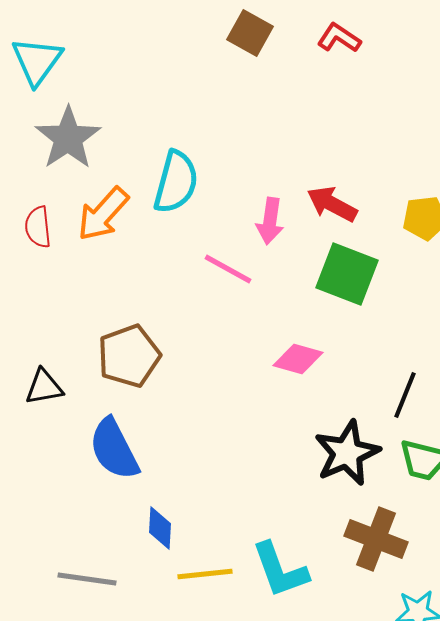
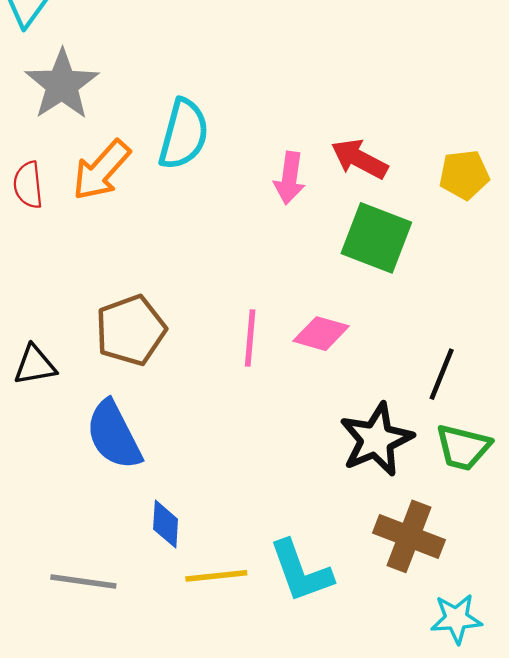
pink line: (228, 269) -> (250, 338), moved, turned 66

